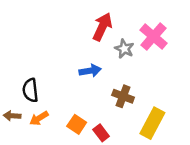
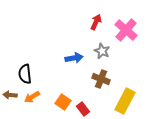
red arrow: (102, 27) -> (96, 22), moved, size x0.7
gray star: (124, 49) -> (102, 51), moved

